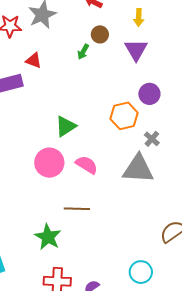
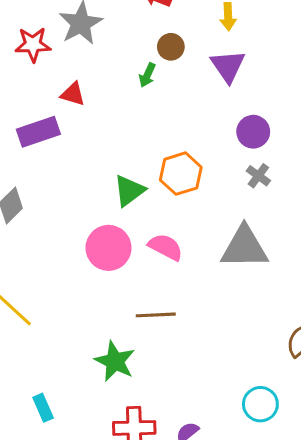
orange hexagon: (124, 116) -> (181, 174), moved
gray cross: (152, 139) -> (258, 176), moved

